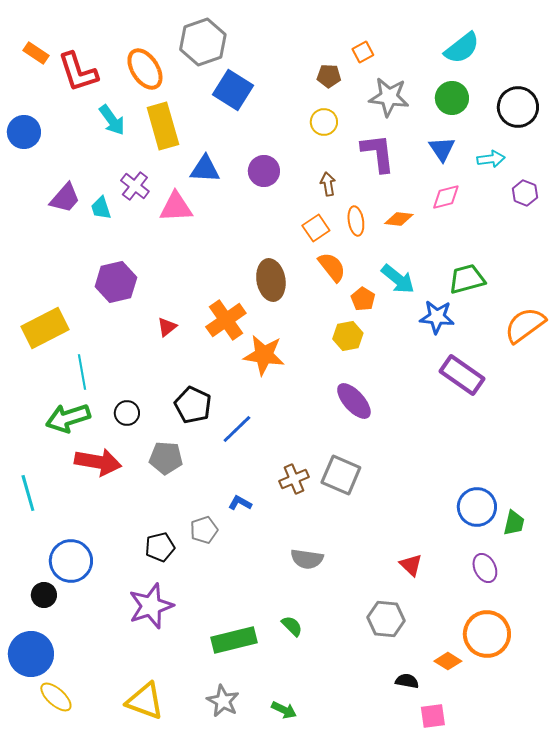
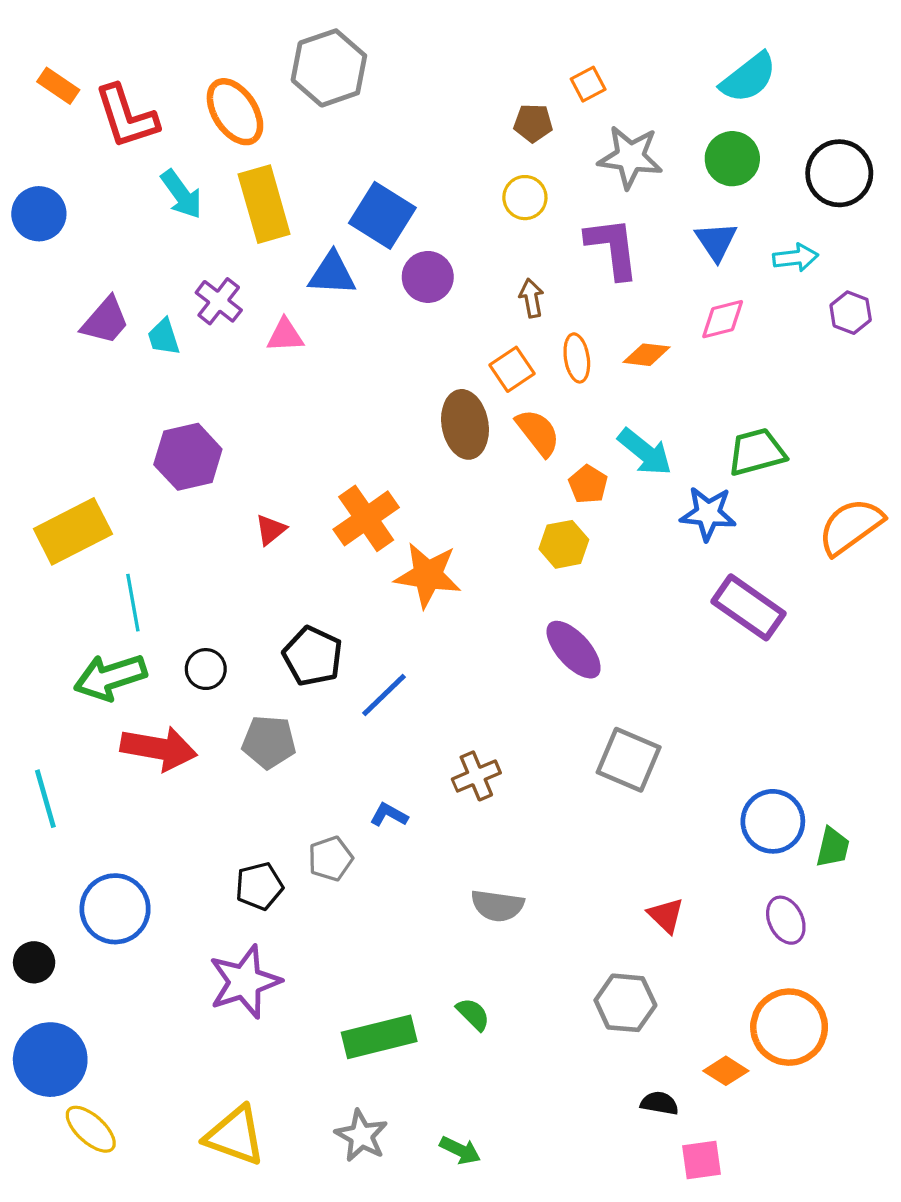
blue square: (233, 90) -> (382, 215), moved
pink triangle: (176, 207) -> (285, 335), size x0.7
brown ellipse: (271, 280) -> (465, 424), moved
gray square: (341, 475) -> (629, 760), moved
black circle: (44, 595) -> (34, 962), moved

